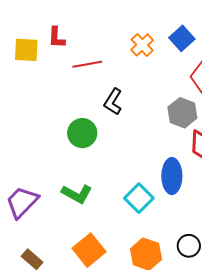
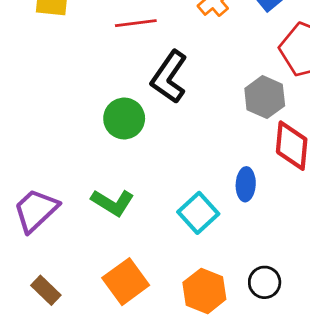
black L-shape: (113, 102) -> (169, 77), size x1.4
blue ellipse: (172, 176) -> (246, 184), size x0.7

